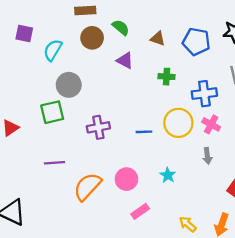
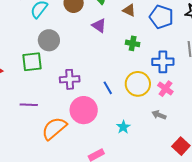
blue line: (144, 132) -> (108, 88), turned 56
gray arrow: (207, 156) -> (159, 115), turned 112
pink circle: (126, 179) -> (84, 110), moved, size x1.4

